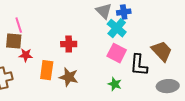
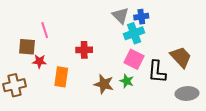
pink line: (19, 25) -> (45, 30), moved
cyan cross: (117, 28) -> (134, 33), turned 30
brown star: (69, 77) -> (104, 84), moved
green star: (115, 84) -> (127, 81), moved

